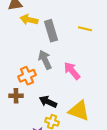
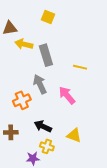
yellow line: (85, 29) -> (80, 67), moved
brown cross: (16, 96) -> (11, 132), moved
yellow triangle: (79, 111) -> (74, 135), size x0.7

